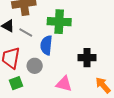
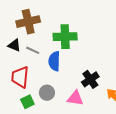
black cross: (87, 58) -> (90, 79), moved, turned -30
gray circle: (35, 66) -> (47, 93), moved

